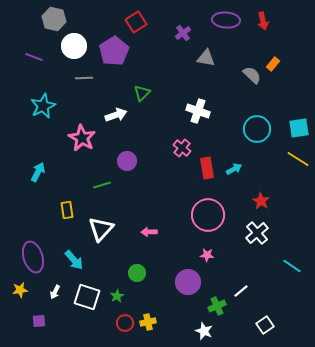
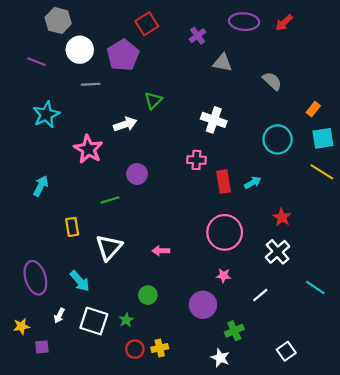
red arrow: (263, 21) -> (284, 23), turned 60
orange rectangle: (273, 64) -> (313, 109), moved
pink cross: (182, 148) -> (196, 160), turned -36
yellow star: (20, 290) -> (21, 326), moved
white line: (241, 291) -> (260, 295), moved

